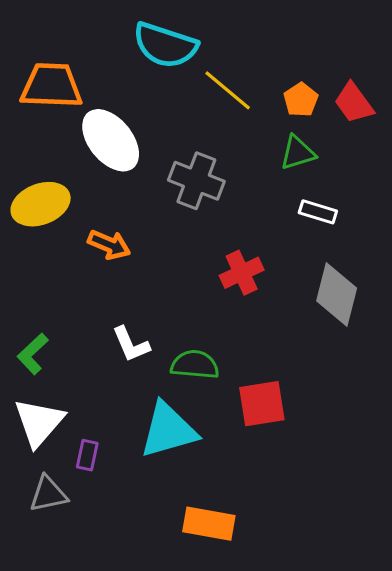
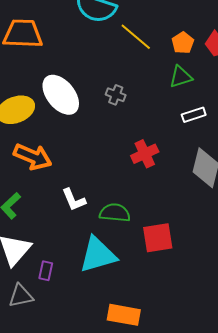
white ellipse: (111, 140) -> (61, 95), moved
gray cross: (196, 181) -> (116, 95), size x0.6
white rectangle: (318, 212) -> (194, 115), turned -35
orange arrow: (109, 245) -> (33, 157), moved, size x1.4

